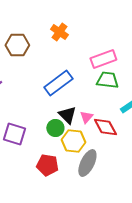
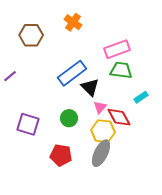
black triangle: (67, 115) -> (90, 87), moved
yellow hexagon: (73, 141) -> (103, 131), moved

